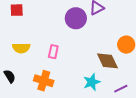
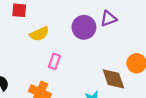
yellow semicircle: (21, 48) -> (39, 34), moved, turned -30

